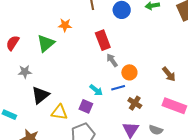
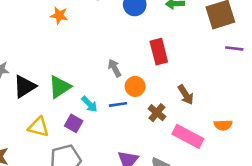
red rectangle: (103, 40) -> (159, 52), moved
green triangle: (46, 43) -> (60, 87), moved
black triangle: (40, 95) -> (25, 87), moved
brown cross: (135, 103) -> (157, 113), moved

